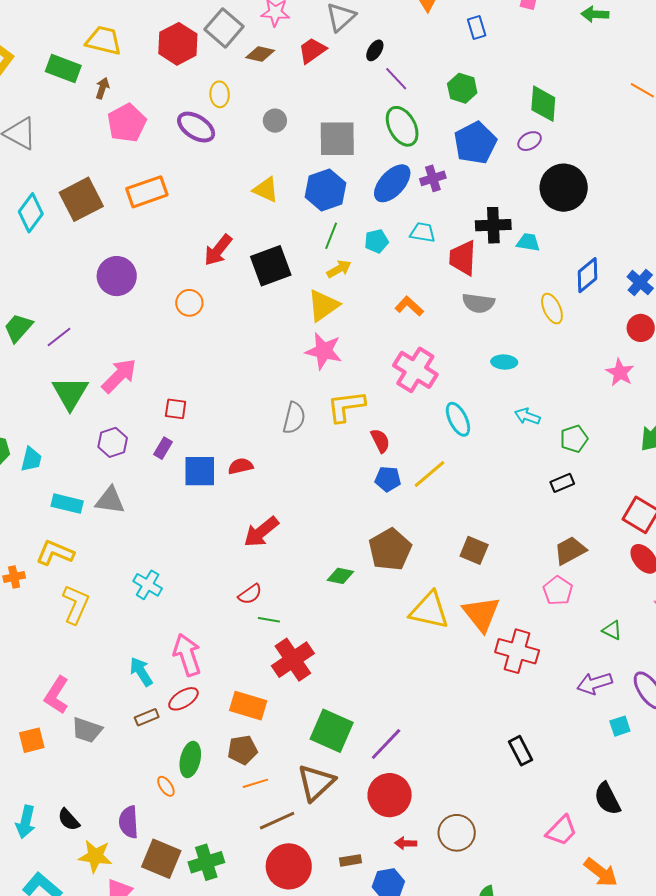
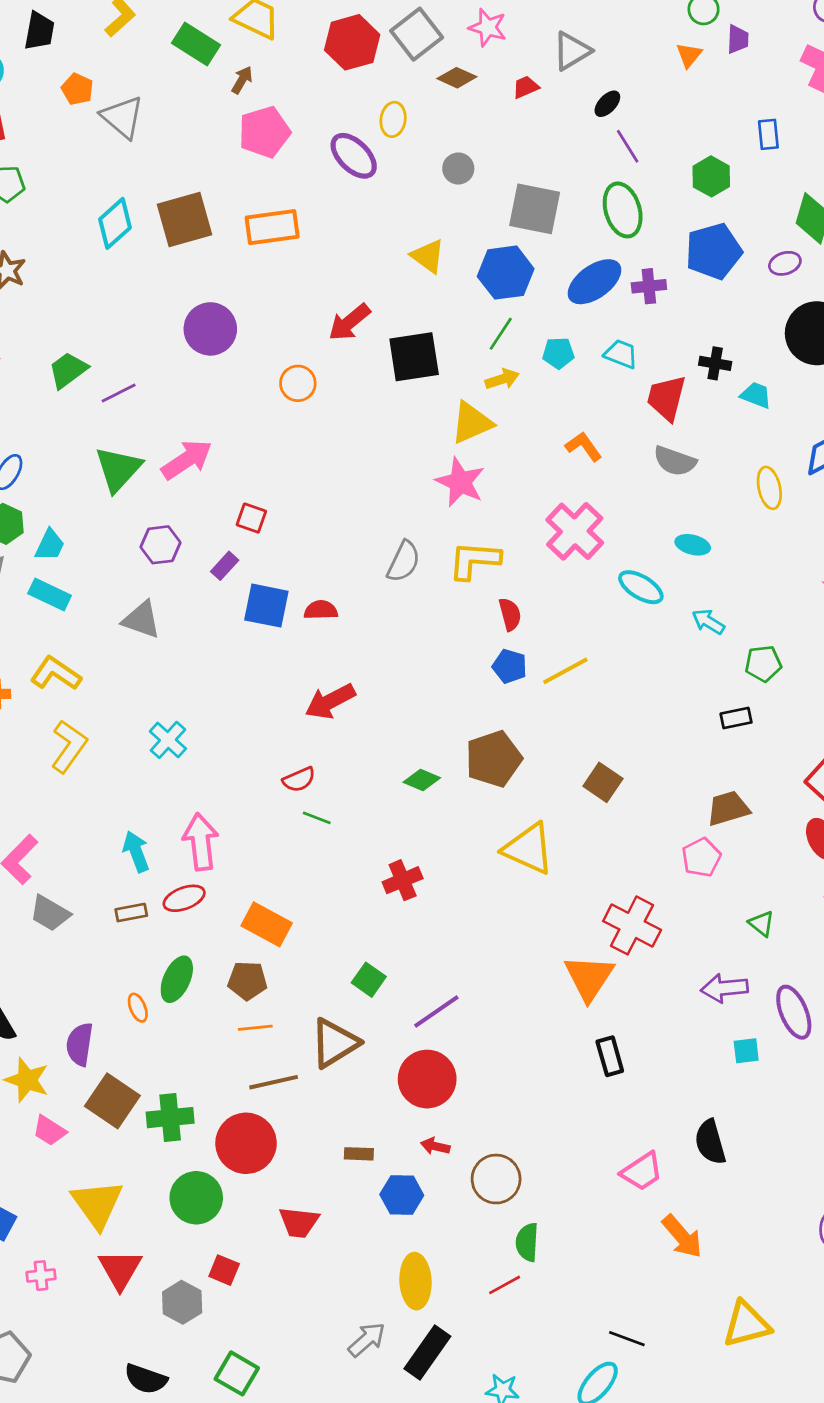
blue rectangle: (477, 27) -> (768, 134), moved
red trapezoid: (312, 50) -> (526, 87), size x0.7
black cross: (493, 225) -> (715, 363), size x0.7
cyan ellipse: (458, 419) -> (641, 587), moved, turned -44
cyan rectangle: (67, 504) -> (50, 594), moved
orange triangle: (481, 614) -> (589, 978), moved
red cross: (293, 660) -> (403, 880), moved, size x0.7
green square: (332, 731) -> (369, 980), size x0.6
brown circle: (457, 833) -> (496, 1179), moved
red circle: (289, 866) -> (246, 1143), moved

